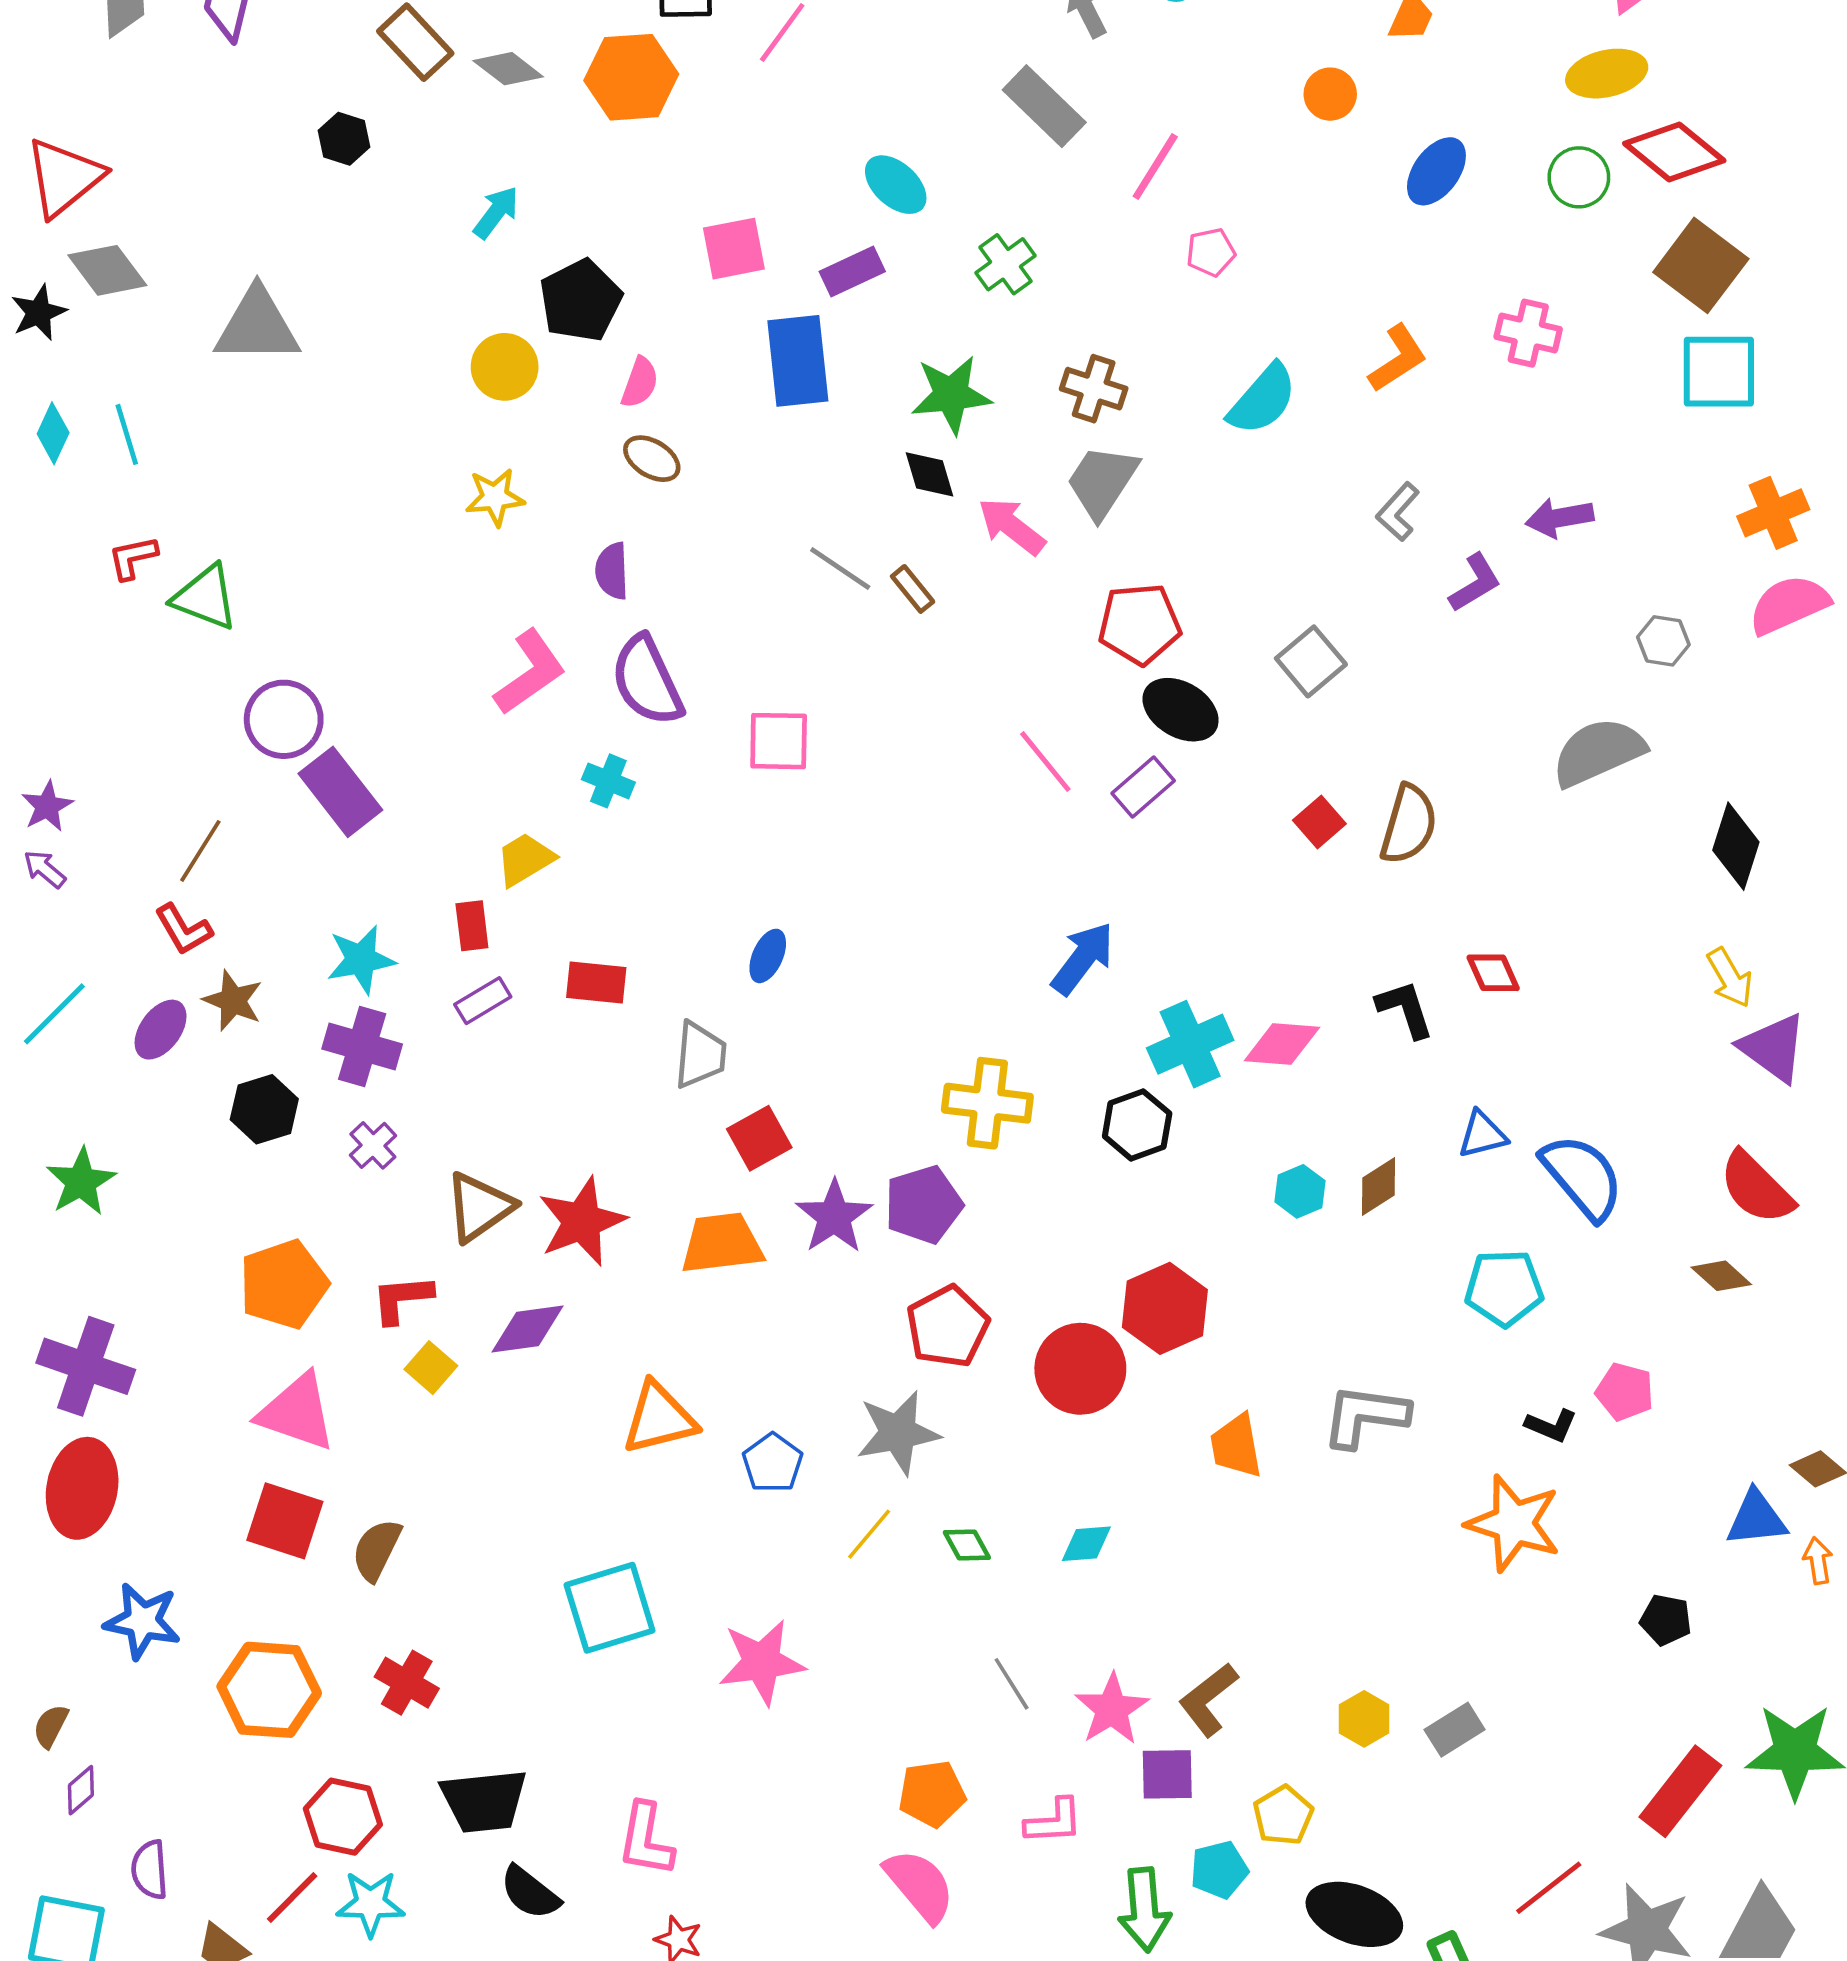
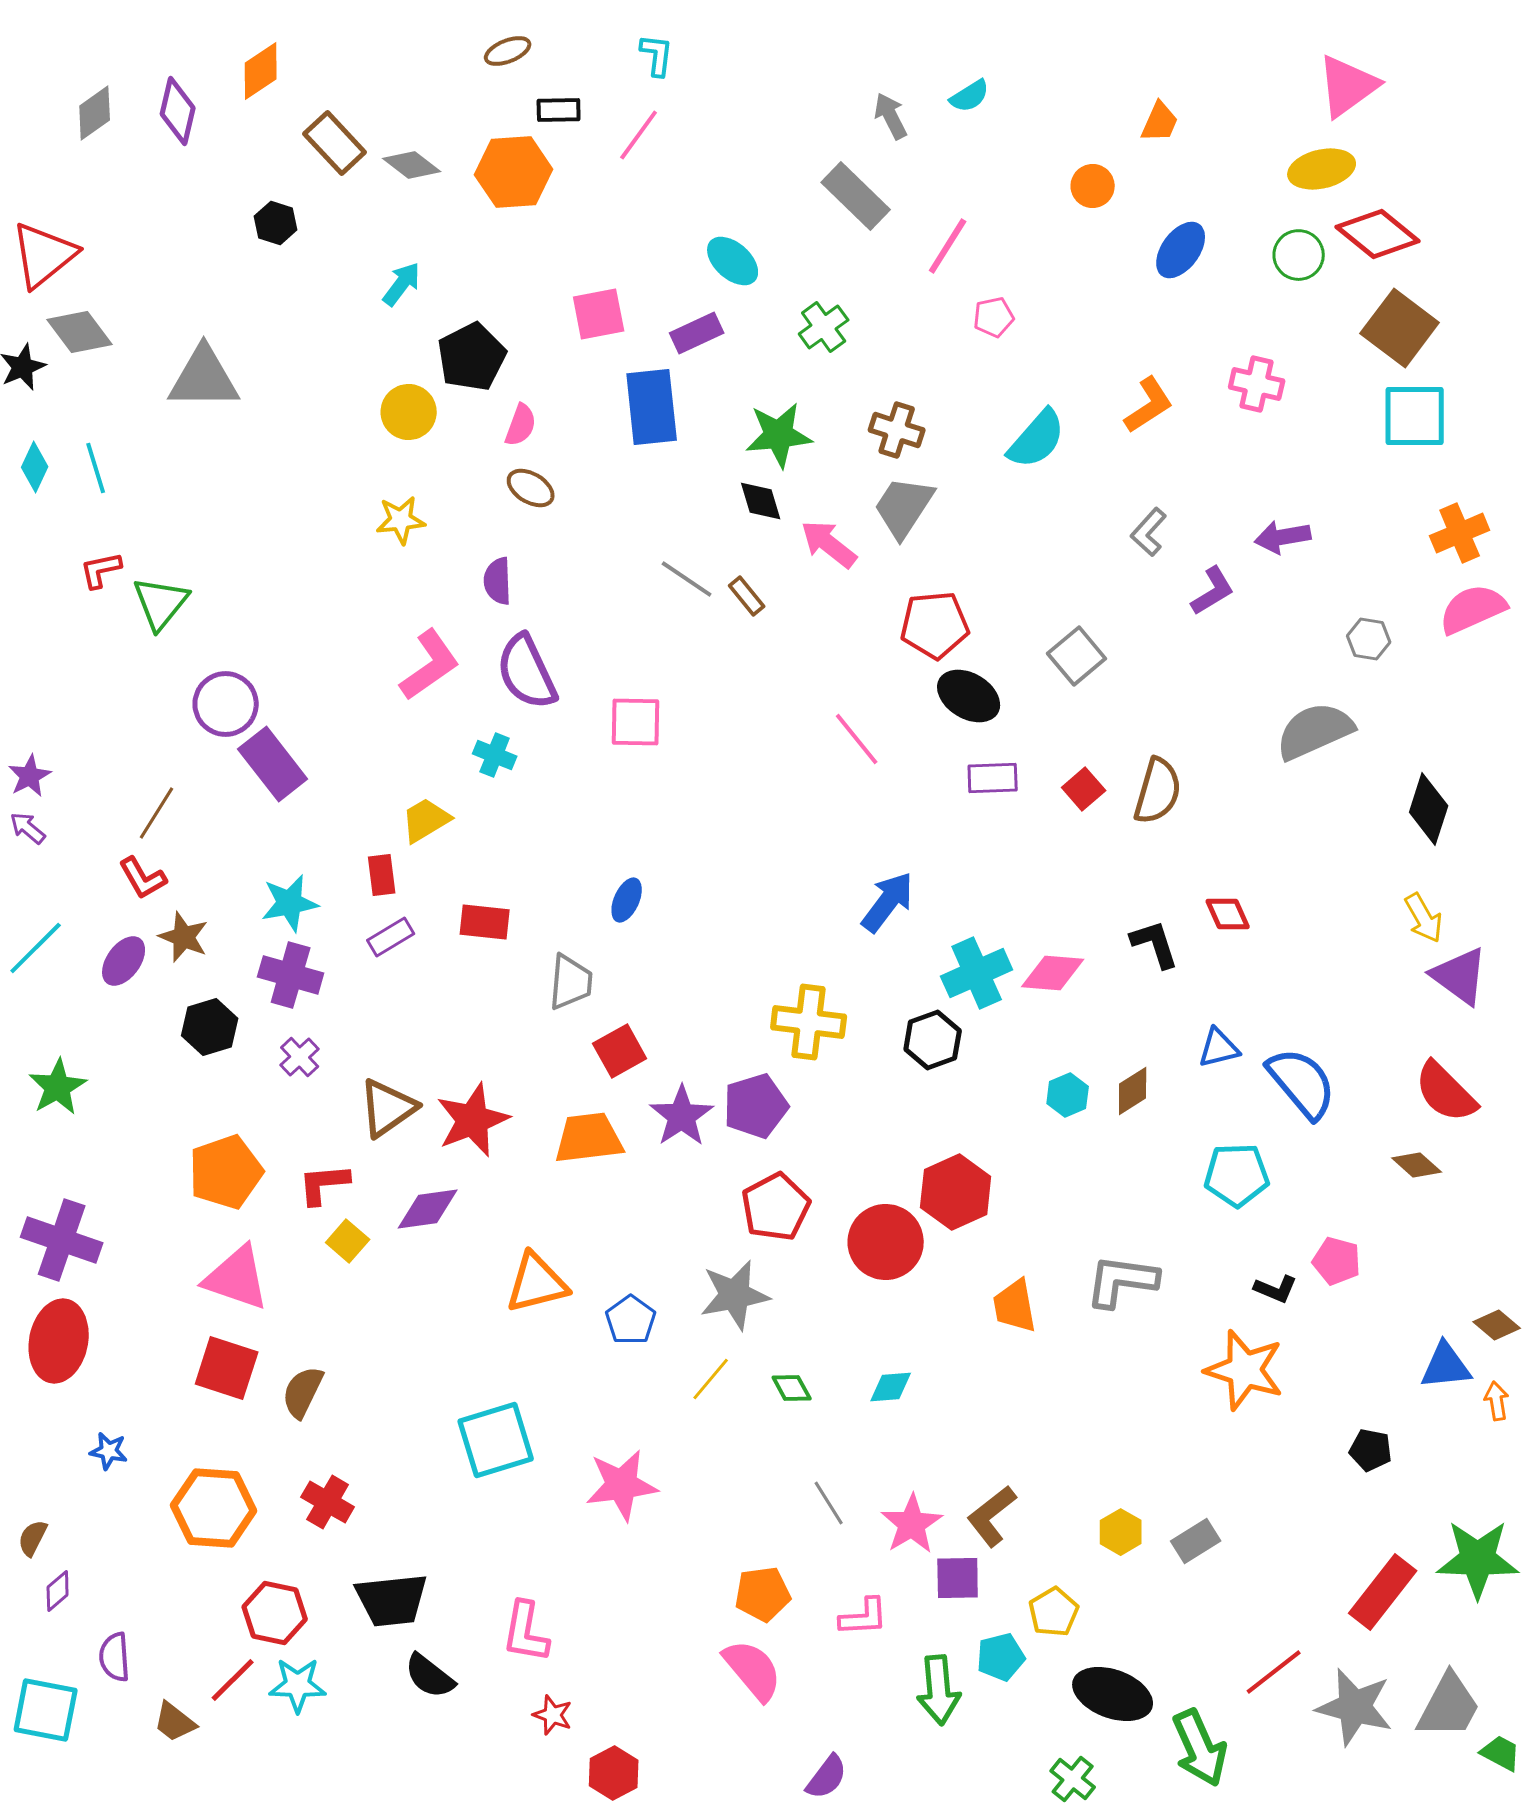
green triangle: (205, 597) -> (161, 603), turned 48
purple rectangle: (1143, 787) -> (993, 778), moved, turned 39
blue star: (142, 1621) -> (109, 1451), size x0.6

